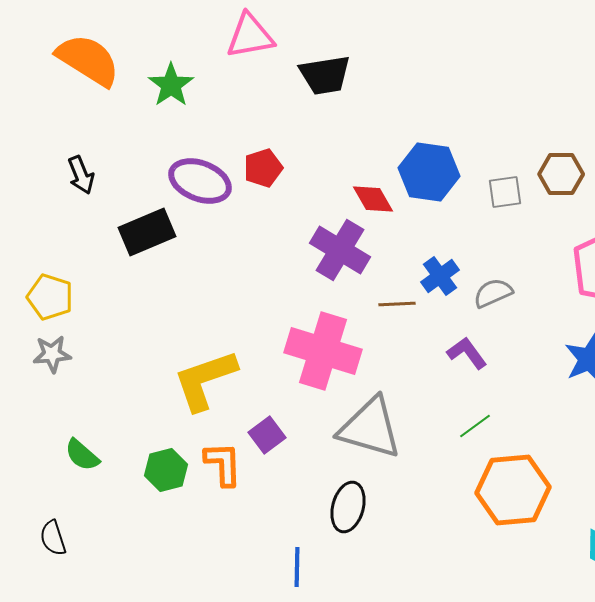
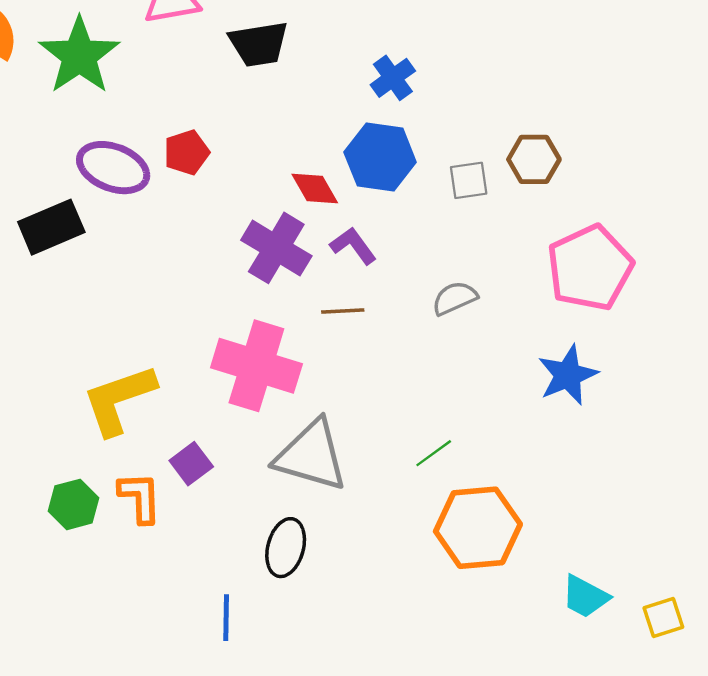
green star: (171, 85) -> (79, 56), size x1.5
blue cross: (440, 276) -> (393, 78), moved
purple L-shape: (467, 353) -> (353, 246), moved

